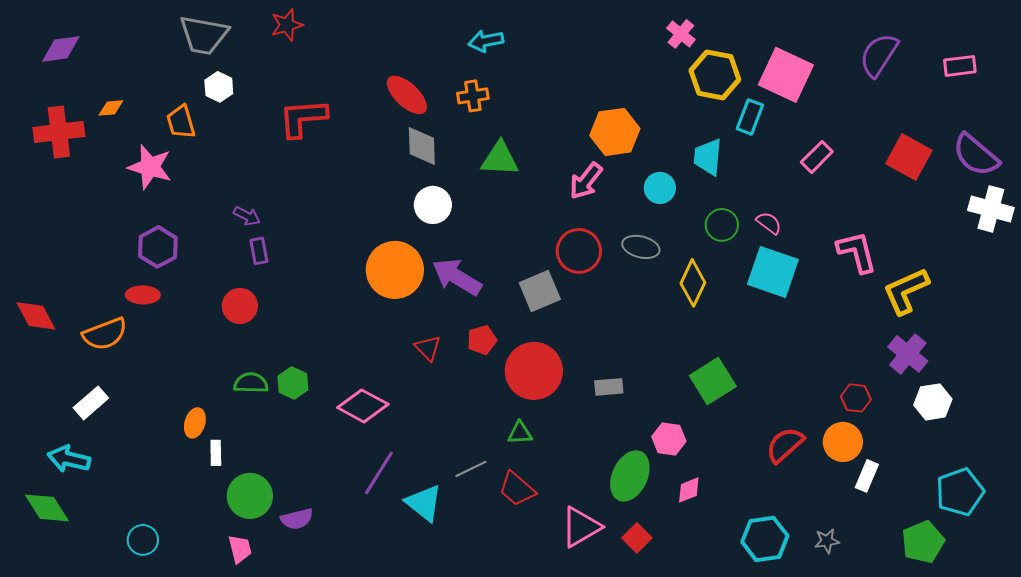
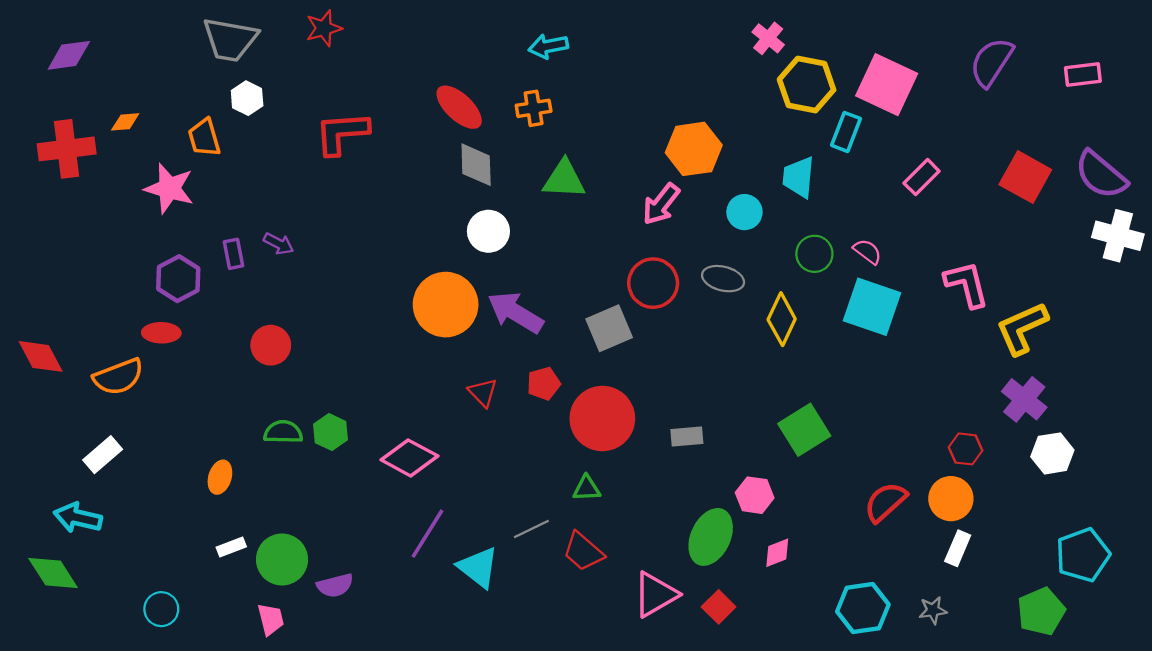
purple rectangle: (259, 251) -> (233, 254), moved
white rectangle: (216, 453) -> (231, 547), moved, turned 70
white rectangle: (867, 476) -> (958, 548), moved

